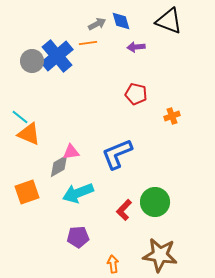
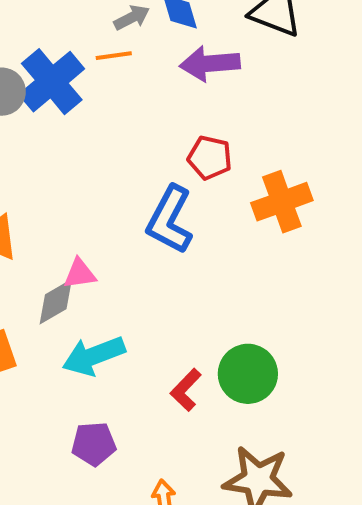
purple arrow: (136, 47) -> (210, 64), size x1.6
orange cross: (172, 116) -> (282, 202), size x1.8
blue L-shape: (117, 154) -> (170, 220), moved, turned -40

